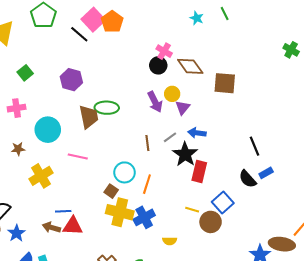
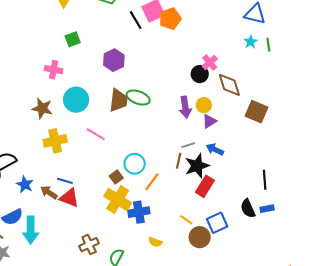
green line: (225, 14) -> (268, 45), moved
brown line: (147, 143) -> (179, 161), moved
brown star: (18, 149) -> (42, 108), size x1.5
blue star: (17, 233) -> (25, 184), moved, turned -30

